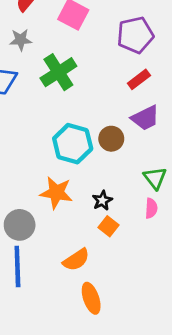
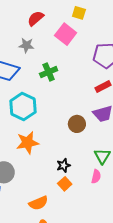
green cross: (58, 72) -> (49, 72), size x0.7
cyan hexagon: (73, 144) -> (23, 106), moved
orange star: (56, 193) -> (28, 143), moved, turned -30

